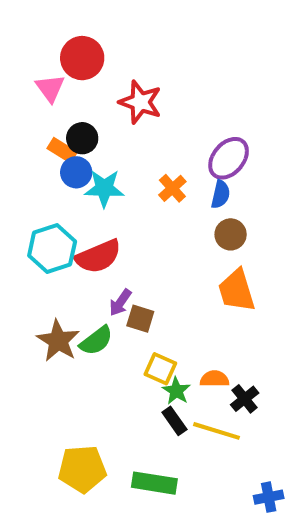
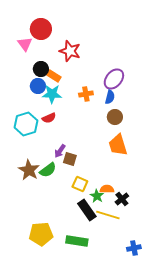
orange rectangle: (62, 150) -> (54, 76), moved
orange cross: (172, 188) -> (86, 94), turned 32
red semicircle: (98, 256) -> (49, 118), moved, size x0.6
green star: (176, 391) -> (97, 196), moved
black rectangle: (174, 421) -> (87, 210), size x1.5

